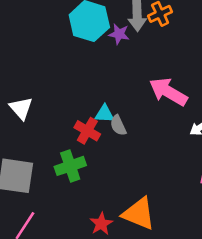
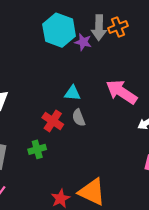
cyan triangle: (104, 114) -> (73, 93), moved
green cross: (70, 166) -> (37, 149), size x0.7

